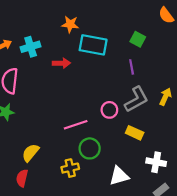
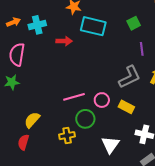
green square: (138, 39) -> (134, 23), turned 32
purple line: (132, 67) -> (142, 49), moved
pink circle: (109, 110) -> (102, 100), moved
white triangle: (119, 176) -> (110, 145), turned -42

